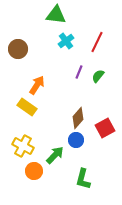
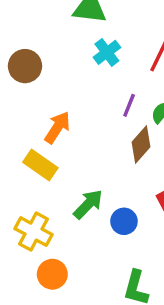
brown diamond: (78, 118) -> (141, 145), moved
green arrow: (55, 155) -> (88, 204), moved

